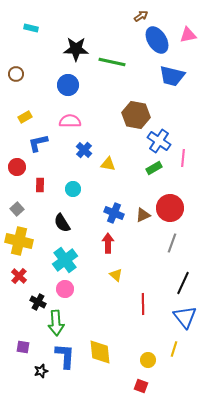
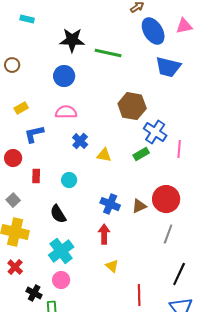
green rectangle: (154, 168) -> (141, 154), moved

